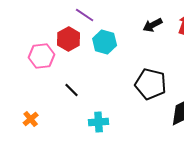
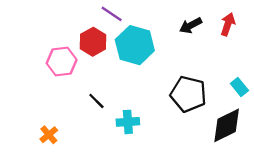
cyan hexagon: (105, 42) -> (135, 45), size x1.4
cyan cross: (99, 122) -> (128, 122), moved

